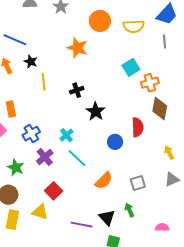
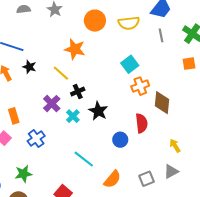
yellow line: (44, 82) -> (61, 73), moved, turned -36
orange cross: (150, 83) -> (140, 86), moved
cyan cross: (66, 135) -> (73, 116), moved
purple cross: (45, 157) -> (52, 104), moved
green star: (16, 167) -> (24, 174), turned -30
gray triangle: (172, 179) -> (171, 172), moved

